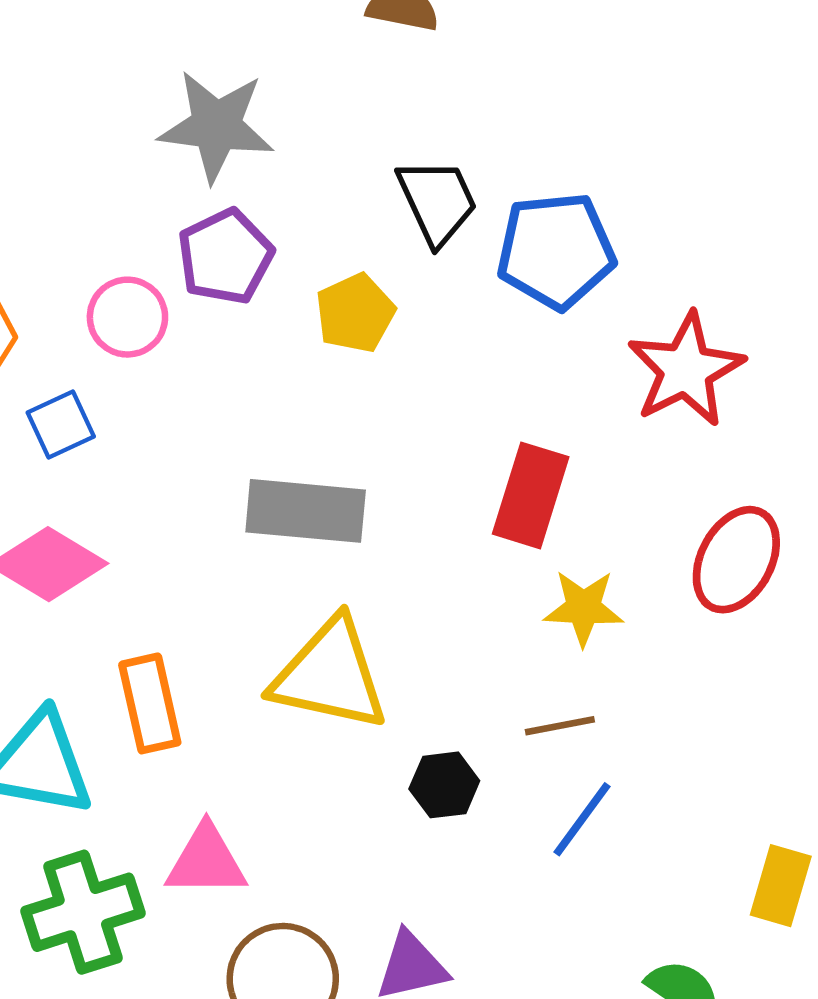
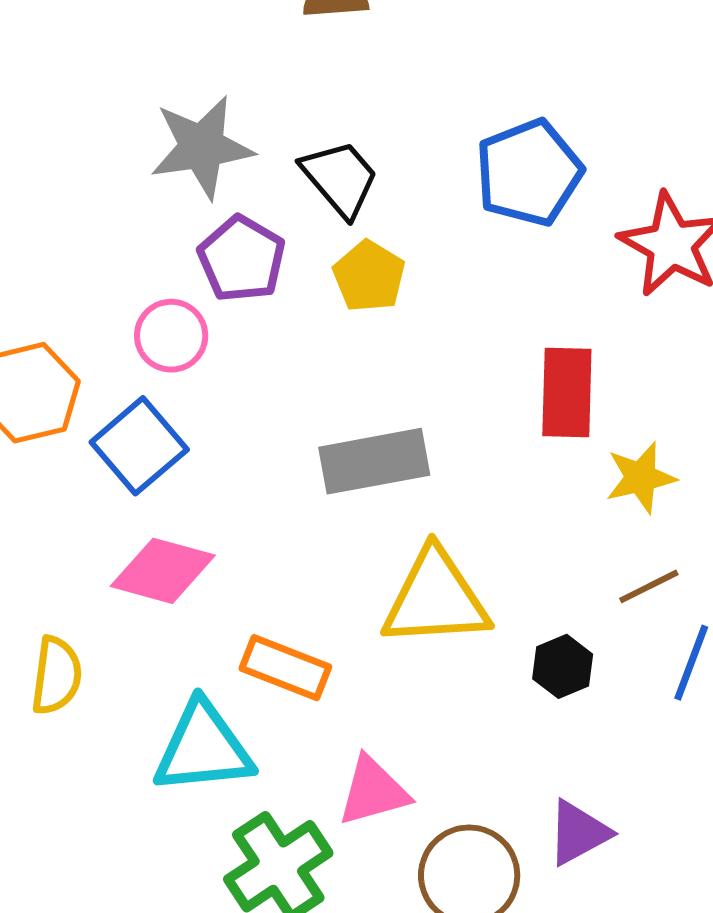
black trapezoid: (437, 201) -> (340, 178), moved
blue square: (61, 424) -> (139, 446), size x1.5
orange rectangle: (150, 703) -> (285, 668), turned -40

